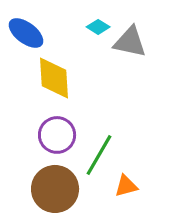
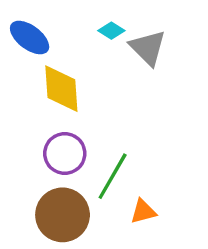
gray triangle: (130, 42) -> (148, 48), turned 33

